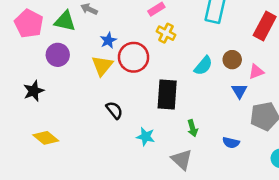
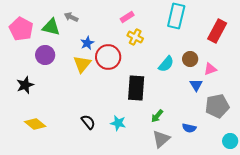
black semicircle: (114, 110) -> (88, 122), moved
green arrow: (192, 128) -> (157, 116), turned 56
gray triangle: (182, 159) -> (161, 139), moved, turned 36

